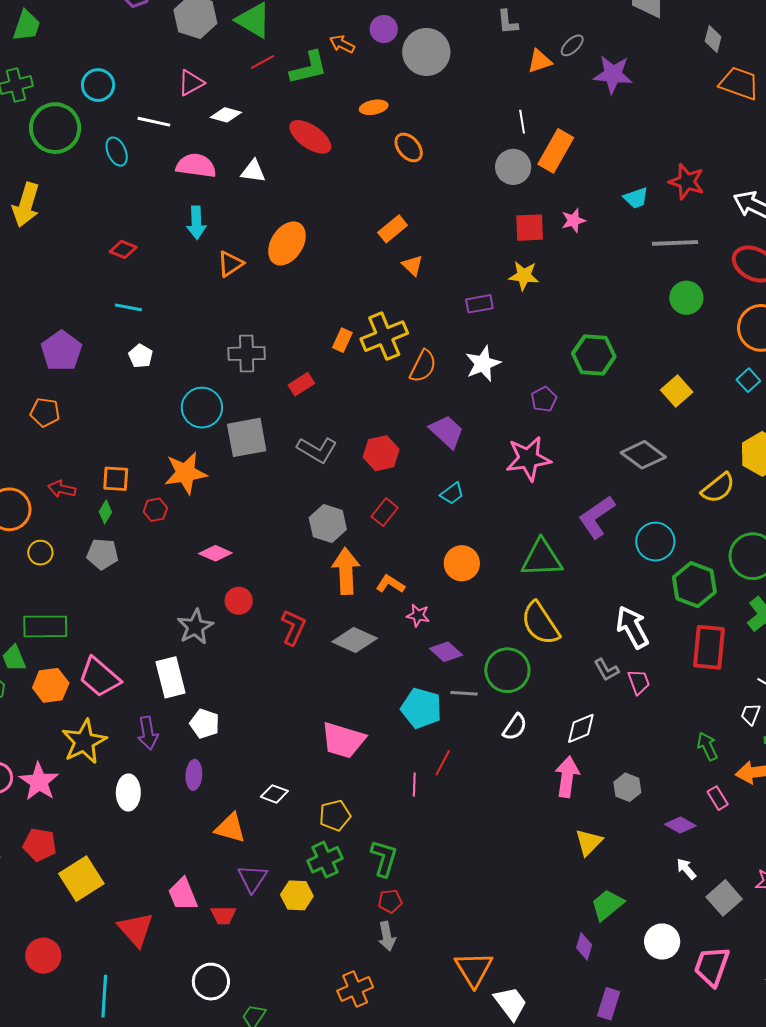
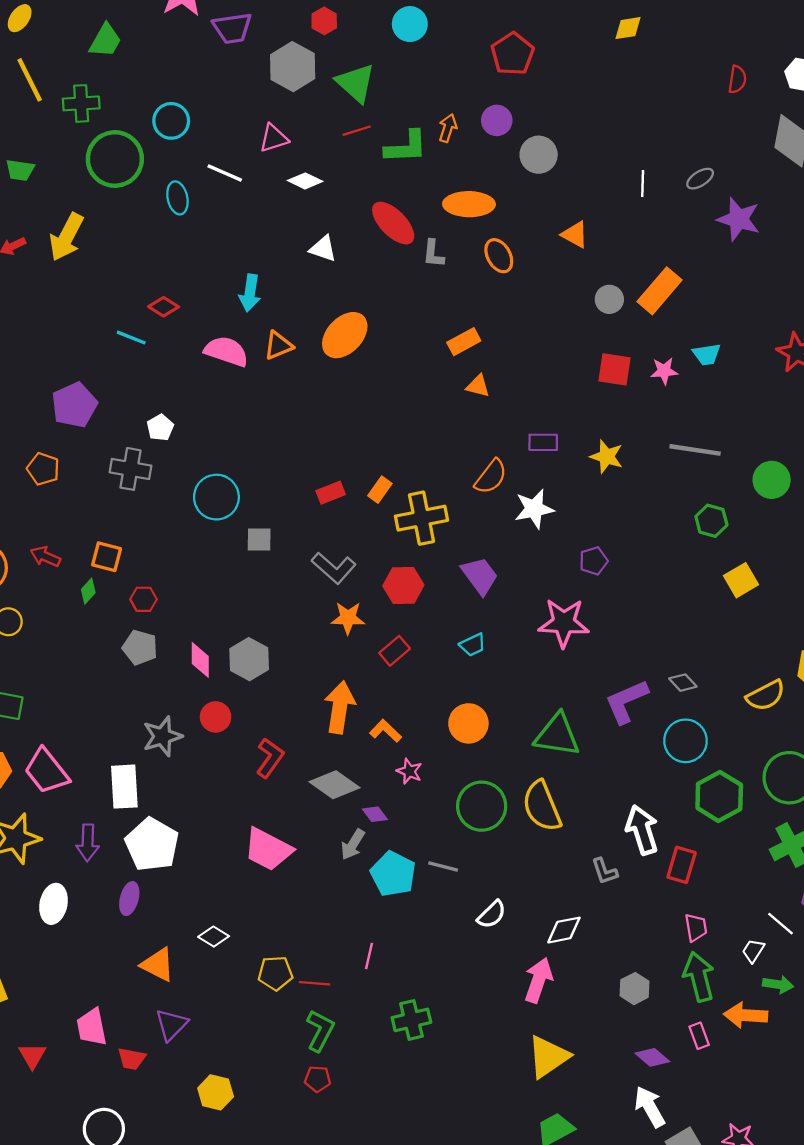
gray L-shape: (508, 22) -> (433, 254), moved
orange arrow: (342, 44) -> (448, 128), turned 70
gray circle: (426, 52) -> (539, 155), size x0.7
orange triangle: (540, 61) -> (575, 235), moved, turned 36
orange ellipse: (374, 107) -> (469, 204), size x1.6
white line: (522, 122) -> (643, 184), moved
pink semicircle: (196, 166) -> (226, 351), moved
gray circle: (513, 167) -> (609, 299), size x0.7
cyan trapezoid: (636, 198) -> (707, 354), moved
gray line: (675, 243) -> (695, 450), moved
orange triangle: (413, 265) -> (478, 386), turned -40
yellow star: (524, 276) -> (607, 456), moved
cyan line: (128, 307) -> (131, 338), moved
yellow cross: (384, 336) -> (422, 518), moved
orange rectangle: (342, 340) -> (380, 490), moved
gray cross: (247, 353) -> (130, 469), moved
green hexagon: (594, 355) -> (711, 521), moved, size x0.7
orange semicircle: (423, 366) -> (491, 477), moved
gray square: (247, 437) -> (259, 539), size x0.6
gray diamond: (643, 455) -> (683, 683), moved, size x0.6
orange star: (186, 473) -> (348, 618), moved, size x0.7
gray hexagon: (328, 524) -> (249, 659), moved
pink diamond: (215, 553) -> (200, 660), turned 56
gray pentagon: (102, 554) -> (140, 647), moved
red rectangle: (709, 647) -> (682, 865), moved, size x0.7
purple diamond: (446, 652) -> (375, 814), moved, size x0.7
green circle: (507, 670) -> (482, 806), moved
pink trapezoid: (639, 682) -> (696, 927), moved
white pentagon: (205, 724) -> (152, 845), size x1.6
pink trapezoid: (343, 740) -> (268, 849), moved
green arrow: (707, 746) -> (699, 977), size x1.5
red line: (443, 763) -> (315, 983), moved, turned 56
gray hexagon: (627, 787) -> (635, 989), moved
yellow triangle: (589, 842) -> (548, 1057), size x1.4
green cross: (325, 860) -> (411, 1020), moved
white arrow: (686, 869) -> (650, 1107), size x1.6
yellow hexagon: (297, 895) -> (216, 1092), moved
red triangle: (136, 929) -> (32, 1056), size x0.7
gray arrow: (387, 936) -> (353, 844), moved, turned 32

